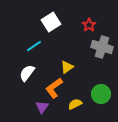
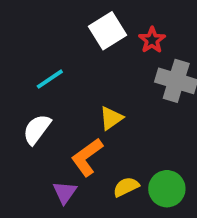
white square: (51, 22) -> (107, 31), moved
green circle: (101, 94) -> (167, 189), moved

